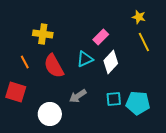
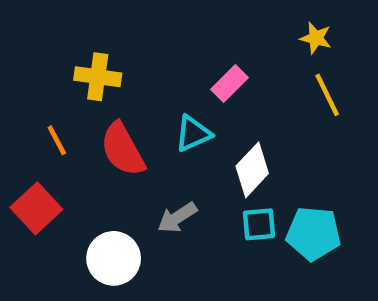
white diamond: (111, 62) -> (252, 170), moved
red square: (16, 92) -> (36, 208), turned 30

